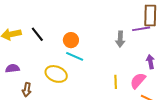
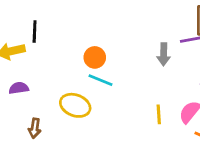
black line: (37, 34) -> (35, 32), moved, turned 42
purple semicircle: (12, 68) -> (19, 88), moved

